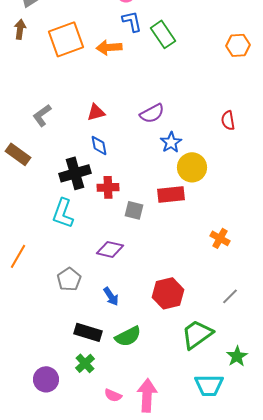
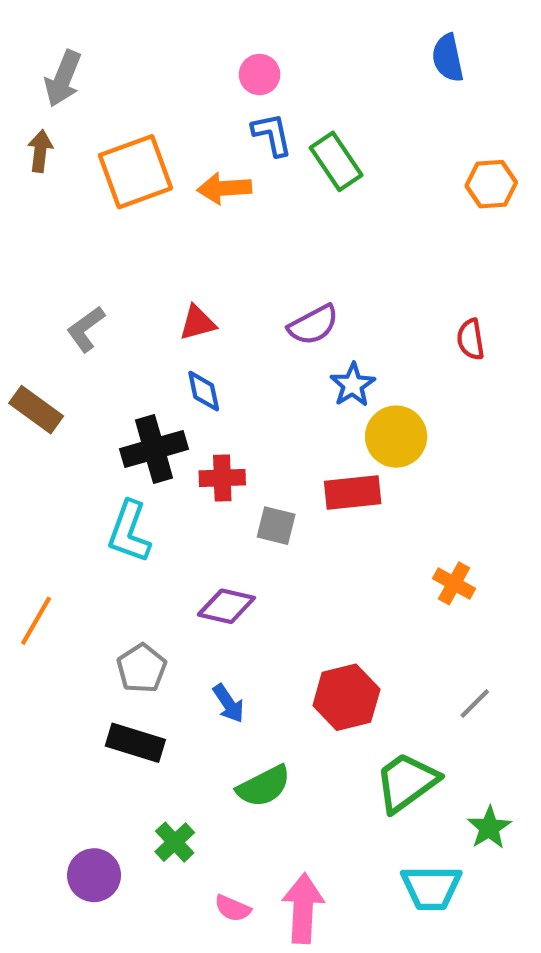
black rectangle: (88, 332) -> (135, 743), moved

